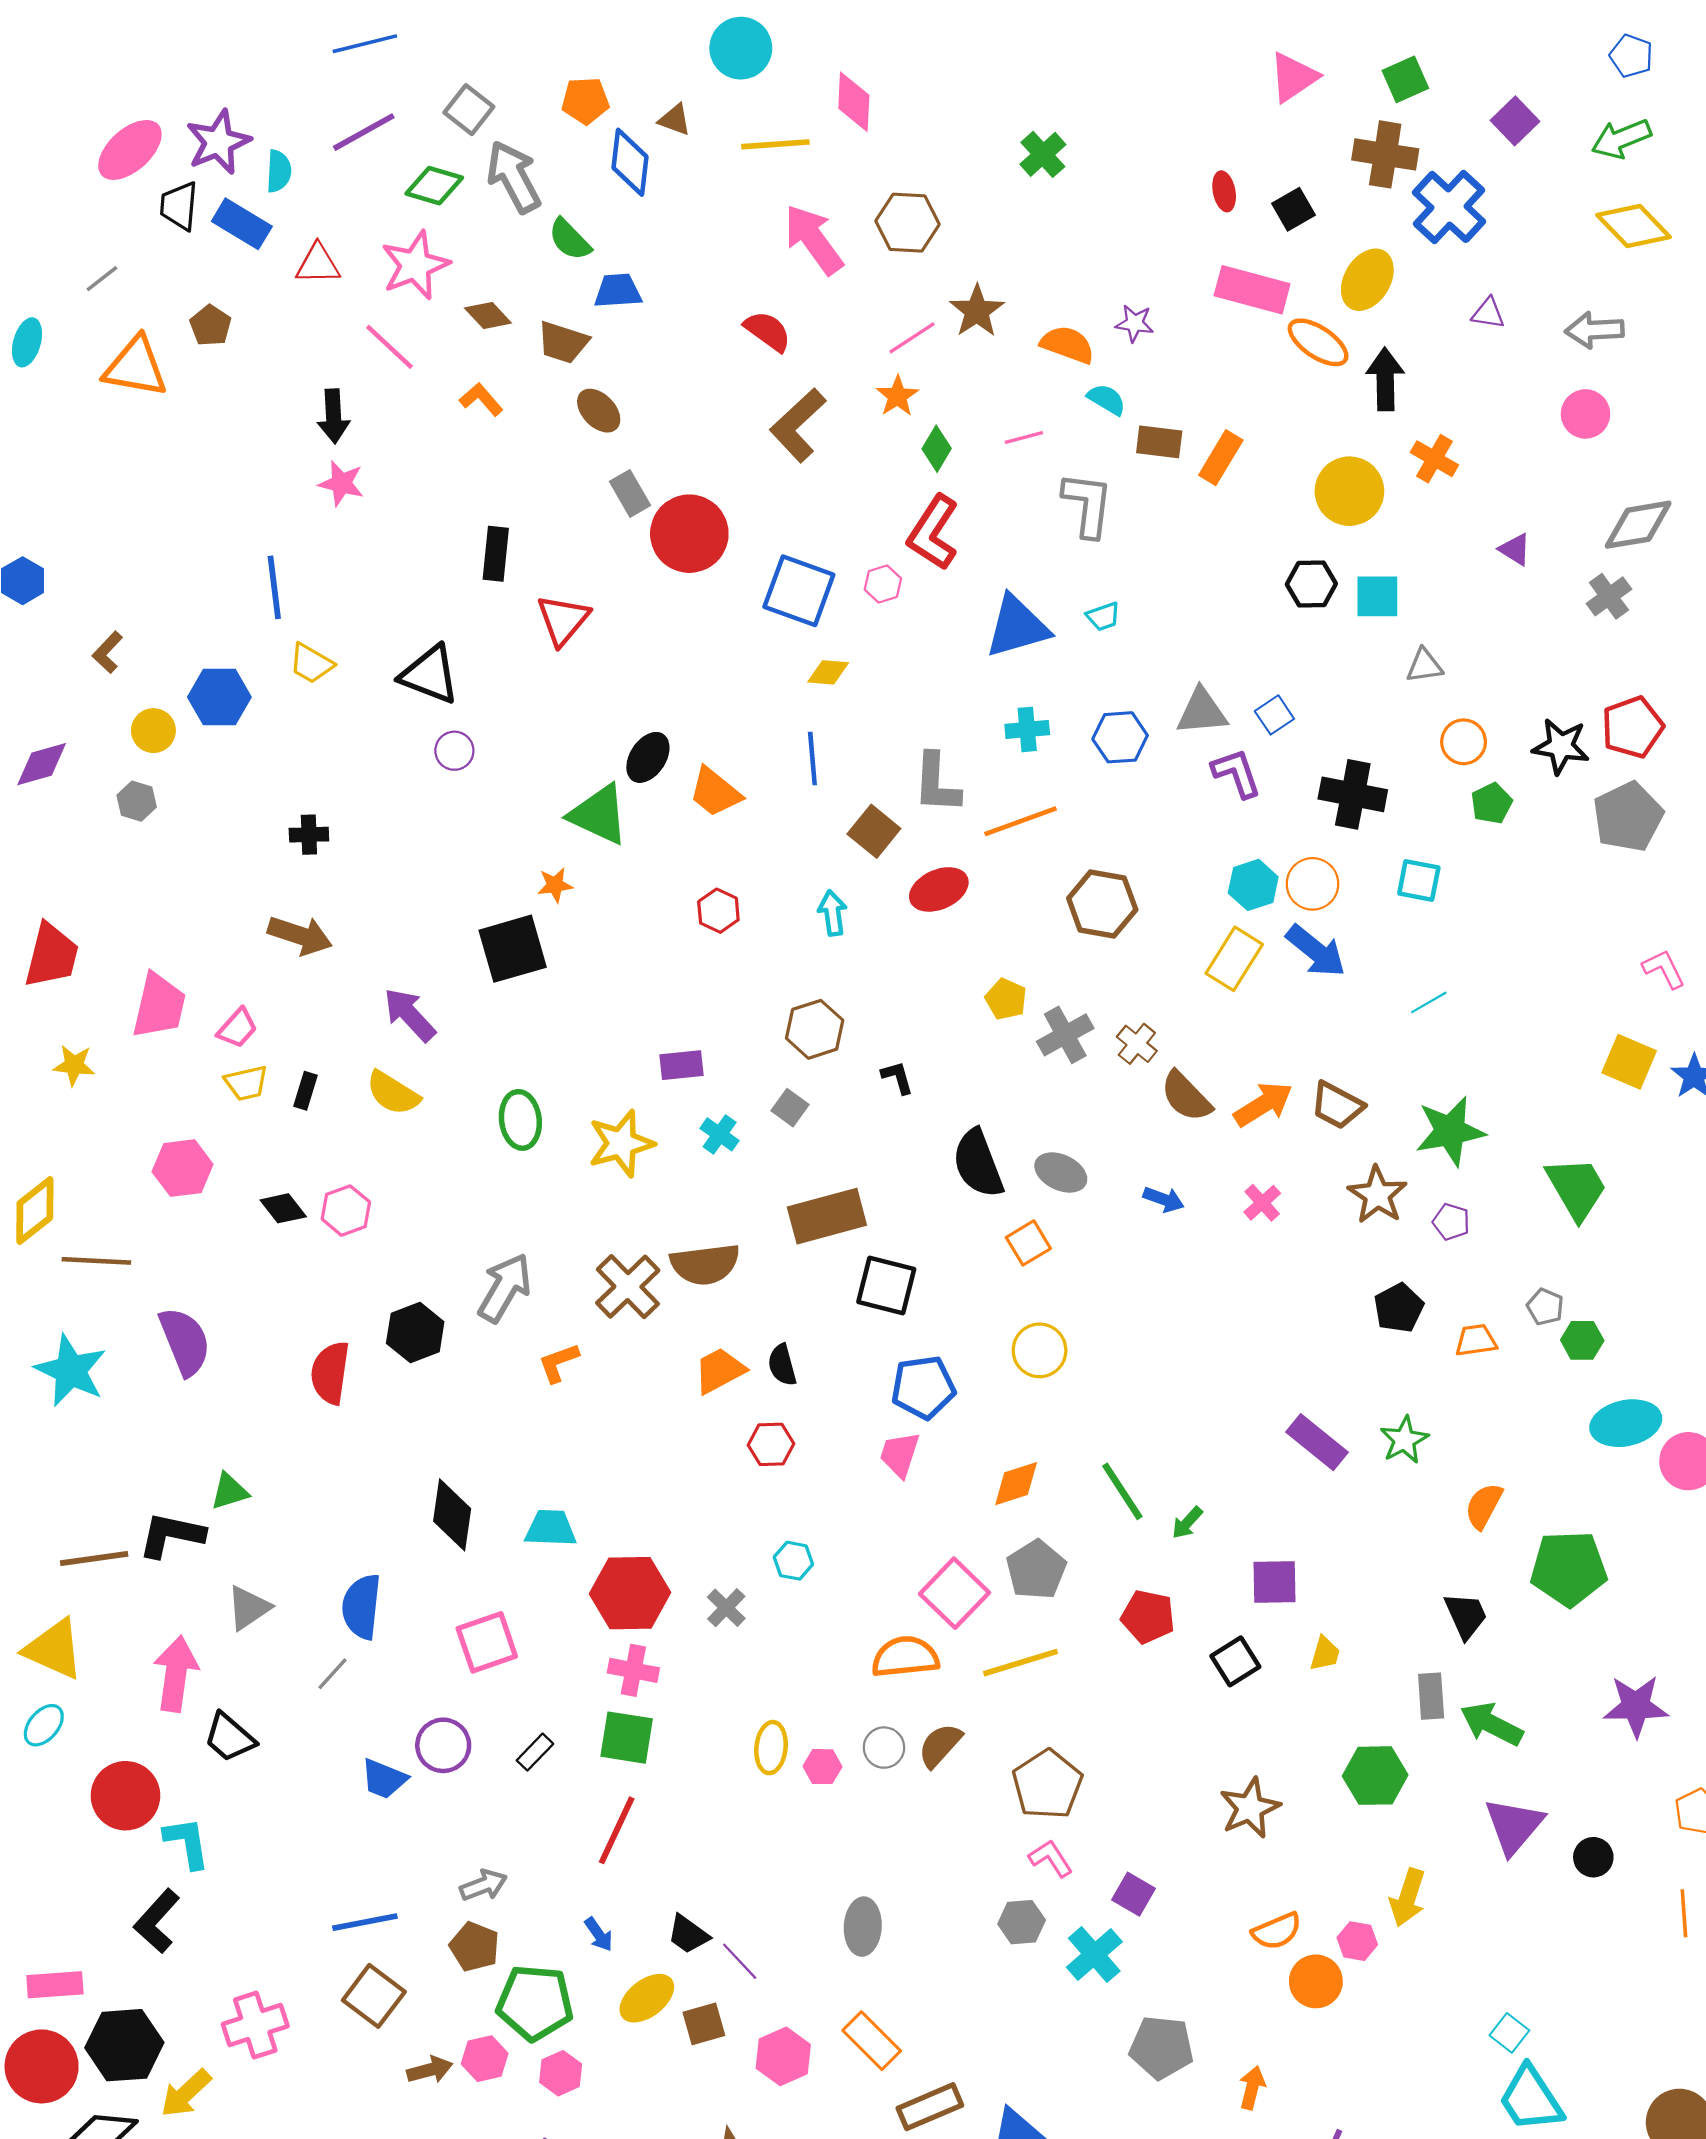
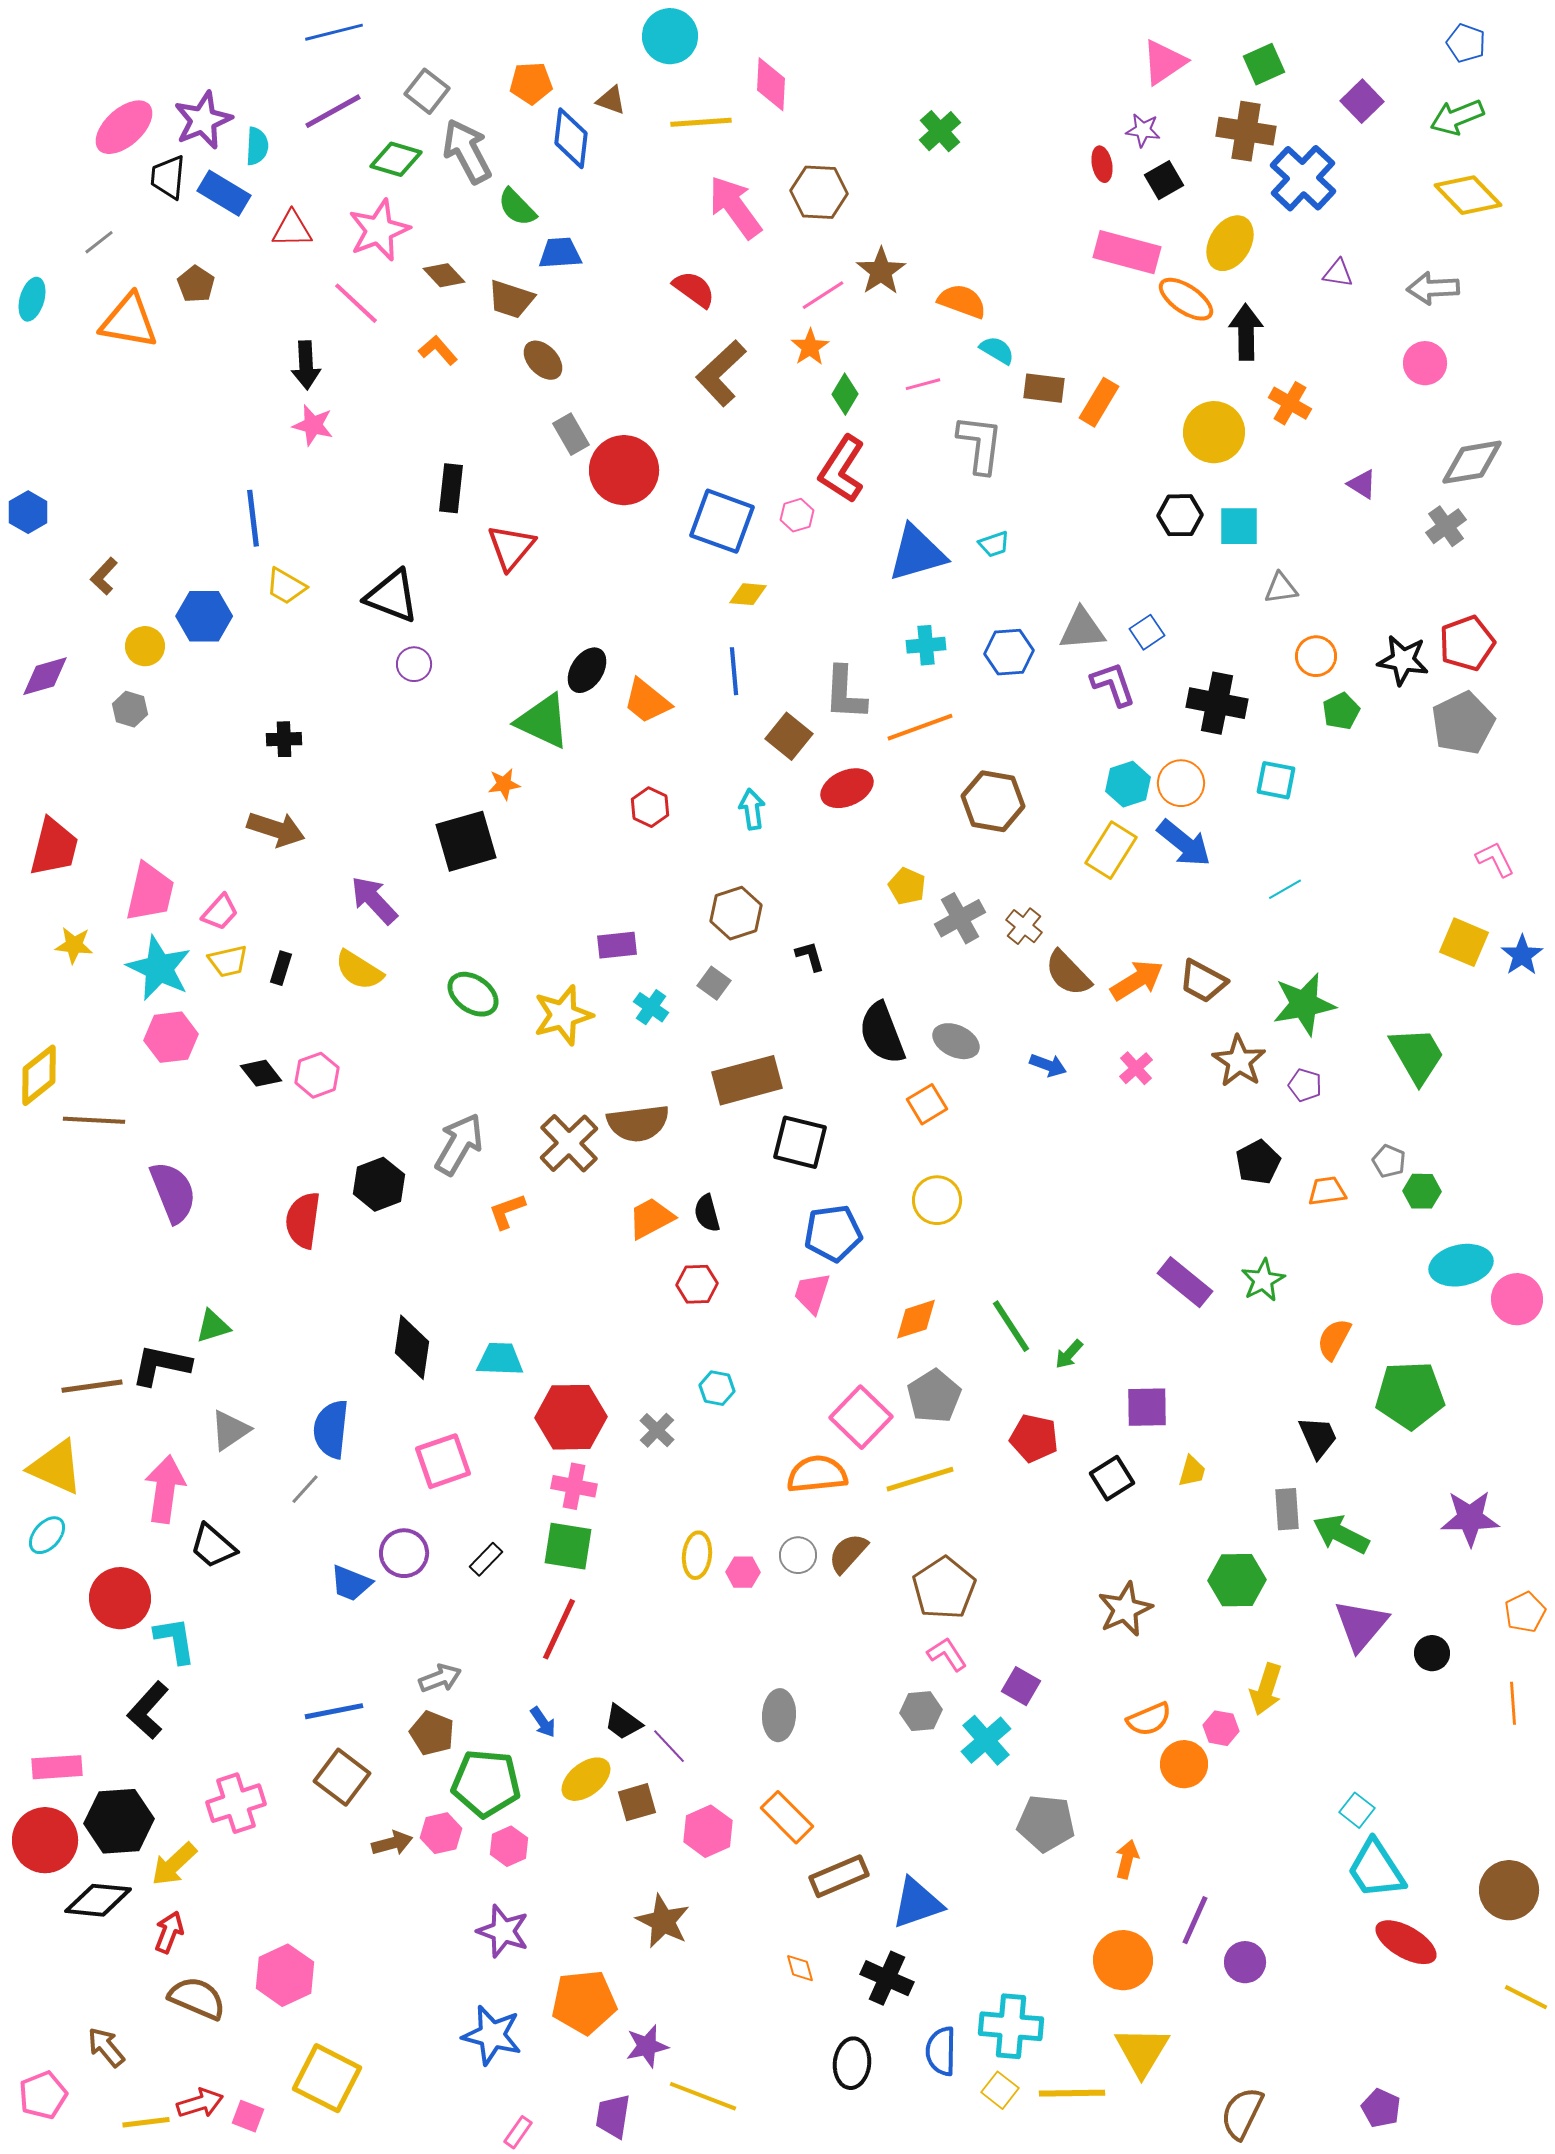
purple star: (1135, 323) -> (1143, 130), moved
green ellipse: (520, 1120) -> (473, 994), turned -48
cyan star: (71, 1371) -> (159, 968), moved

